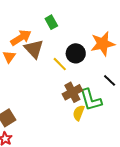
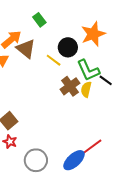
black line: (110, 80) -> (106, 80), moved
green L-shape: (91, 100) -> (88, 70), moved
yellow semicircle: (79, 113) -> (86, 89), moved

